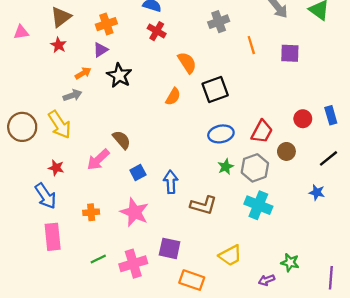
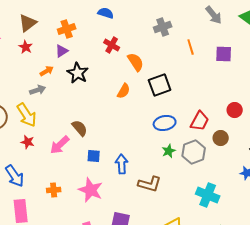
red cross: (157, 31) -> (112, 45), moved
red star: (56, 168) -> (28, 142), moved
blue square: (138, 172) -> (94, 156), turned 32
cyan cross: (258, 205) -> (208, 195), moved

